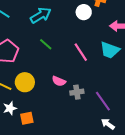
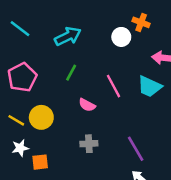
green line: (46, 44) -> (71, 73), turned 72
pink semicircle: (59, 81) -> (87, 105), moved
gray cross: (77, 92) -> (89, 144), moved

